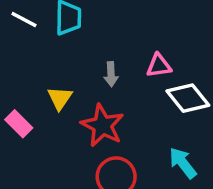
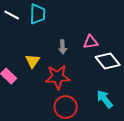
red star: (102, 125) -> (58, 77), turned -30

